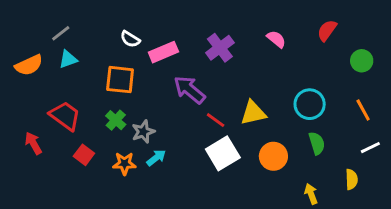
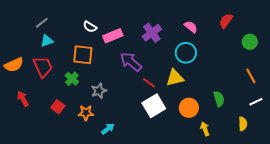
orange semicircle: (29, 65) -> (14, 65), moved
cyan circle: (310, 104) -> (186, 53), moved
red trapezoid: (65, 116) -> (43, 67), moved, turned 30
green cross: (116, 120) -> (72, 79), moved
cyan arrow: (156, 158) -> (108, 129), moved
yellow arrow: (311, 194) -> (205, 129), moved

